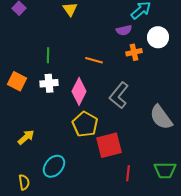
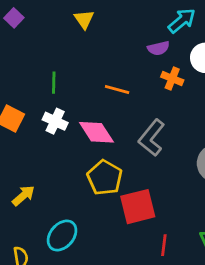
orange cross: (134, 52) -> (172, 78), turned 35
white cross: (49, 83) -> (55, 121), turned 30
pink diamond: (79, 91) -> (96, 132), turned -60

